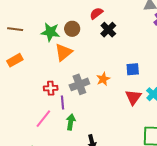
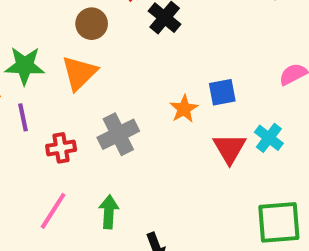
green star: (50, 32) -> (25, 66), moved
orange star: (103, 79) -> (184, 109), moved
purple line: (63, 102) -> (23, 117), moved

